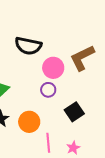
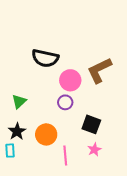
black square: (74, 112) -> (91, 124), turned -36
pink star: (73, 148) -> (94, 150), moved

